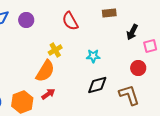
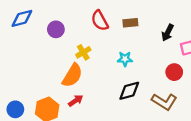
brown rectangle: (109, 13) -> (130, 23), moved
purple circle: (26, 20) -> (56, 29), moved
brown L-shape: (129, 95) -> (164, 102), turned 140

